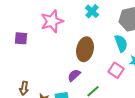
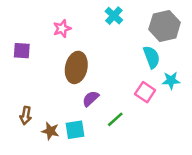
pink star: (52, 21) -> (62, 29), size x0.6
brown ellipse: (85, 49) -> (76, 67), moved

